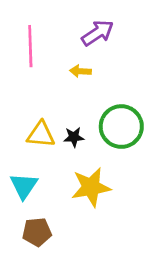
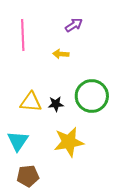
purple arrow: (98, 33) -> (74, 25), size x0.7

